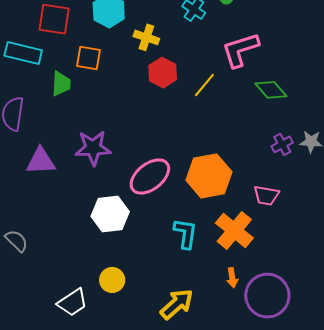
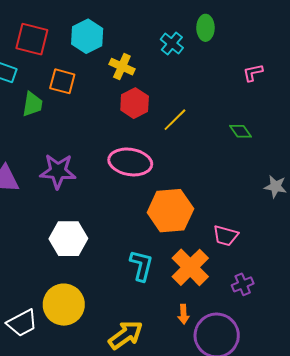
pink L-shape: (240, 50) -> (253, 73), moved, size x0.5
green diamond: (271, 90) -> (241, 131), size x0.7
purple cross: (282, 144) -> (243, 284), moved
pink ellipse: (150, 176) -> (130, 162), moved, turned 42
yellow circle: (112, 280) -> (64, 305), size x1.6

